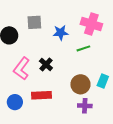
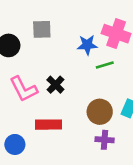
blue star: (61, 33) -> (87, 45), moved
pink L-shape: (22, 69) -> (24, 89), turned -65
blue circle: (15, 102) -> (15, 144), moved

